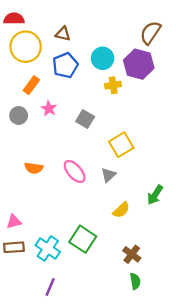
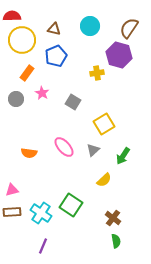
cyan circle: (103, 58) -> (90, 26), moved
orange semicircle: (34, 168) -> (29, 153), moved
green arrow: (155, 195) -> (123, 156), moved

